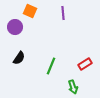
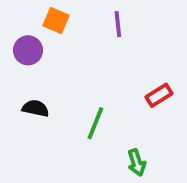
black semicircle: (19, 58) -> (35, 108), turned -112
red rectangle: (85, 64) -> (159, 95), moved

